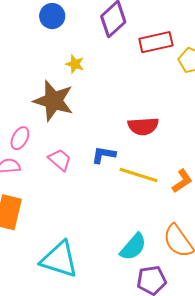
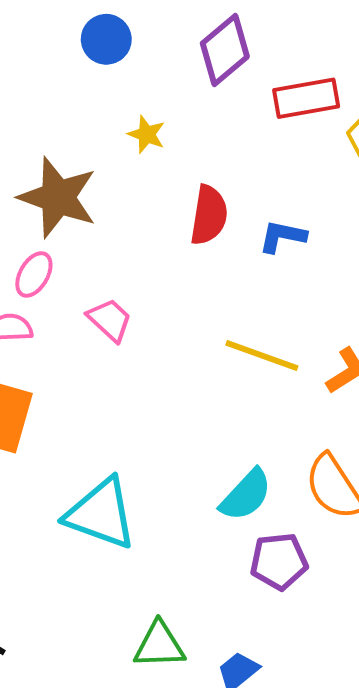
brown star: (53, 101) -> (58, 197), moved
red semicircle: (143, 126) -> (209, 215), moved, turned -80
blue L-shape: (104, 155) -> (282, 236), moved

